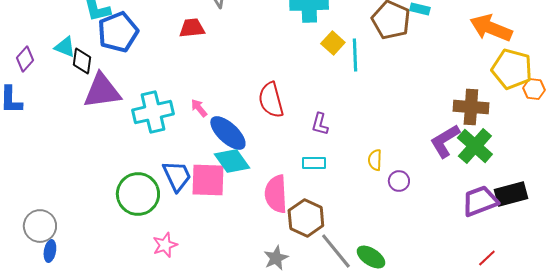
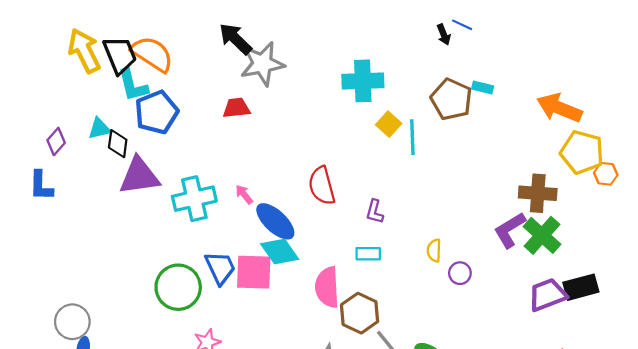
cyan triangle: (65, 47) -> (99, 128), turned -35

